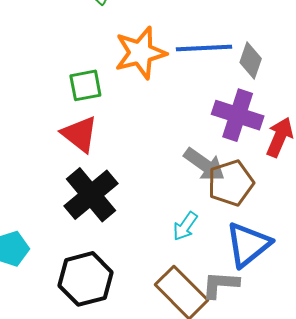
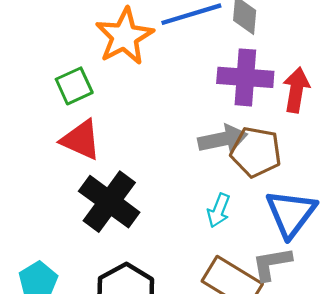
gray arrow: (204, 164) -> (223, 139), turned -33
brown pentagon: (231, 183) -> (256, 152), turned -30

